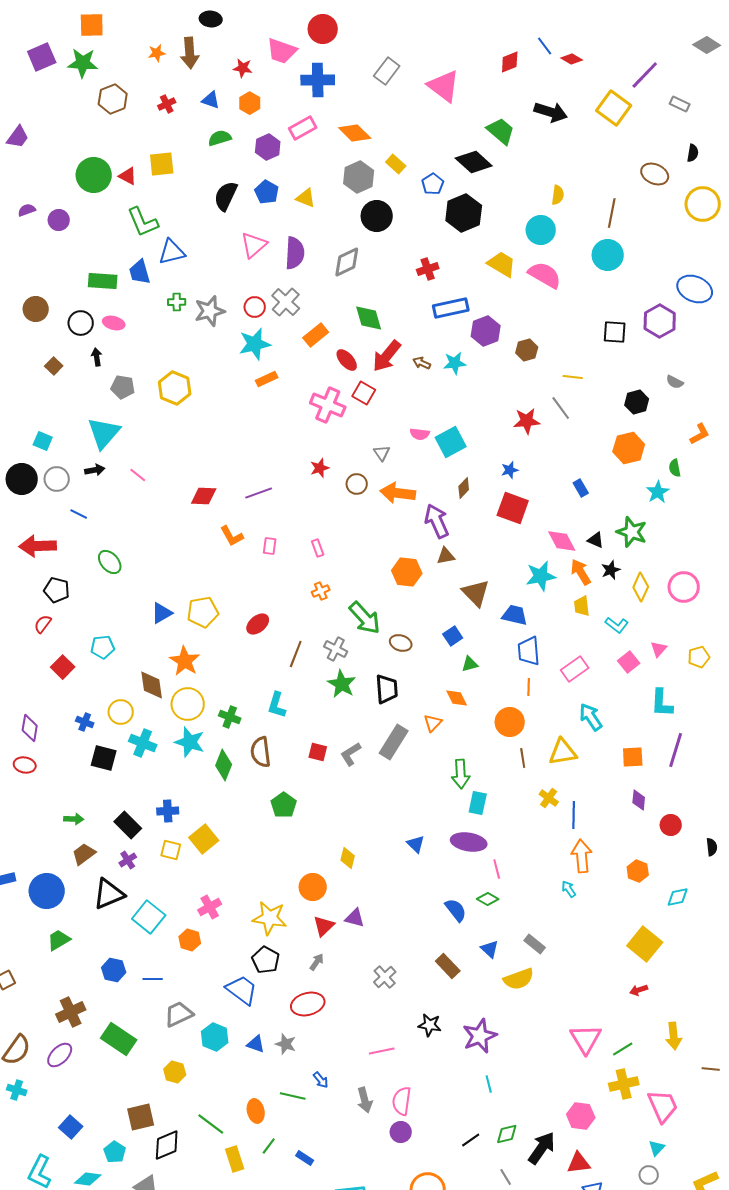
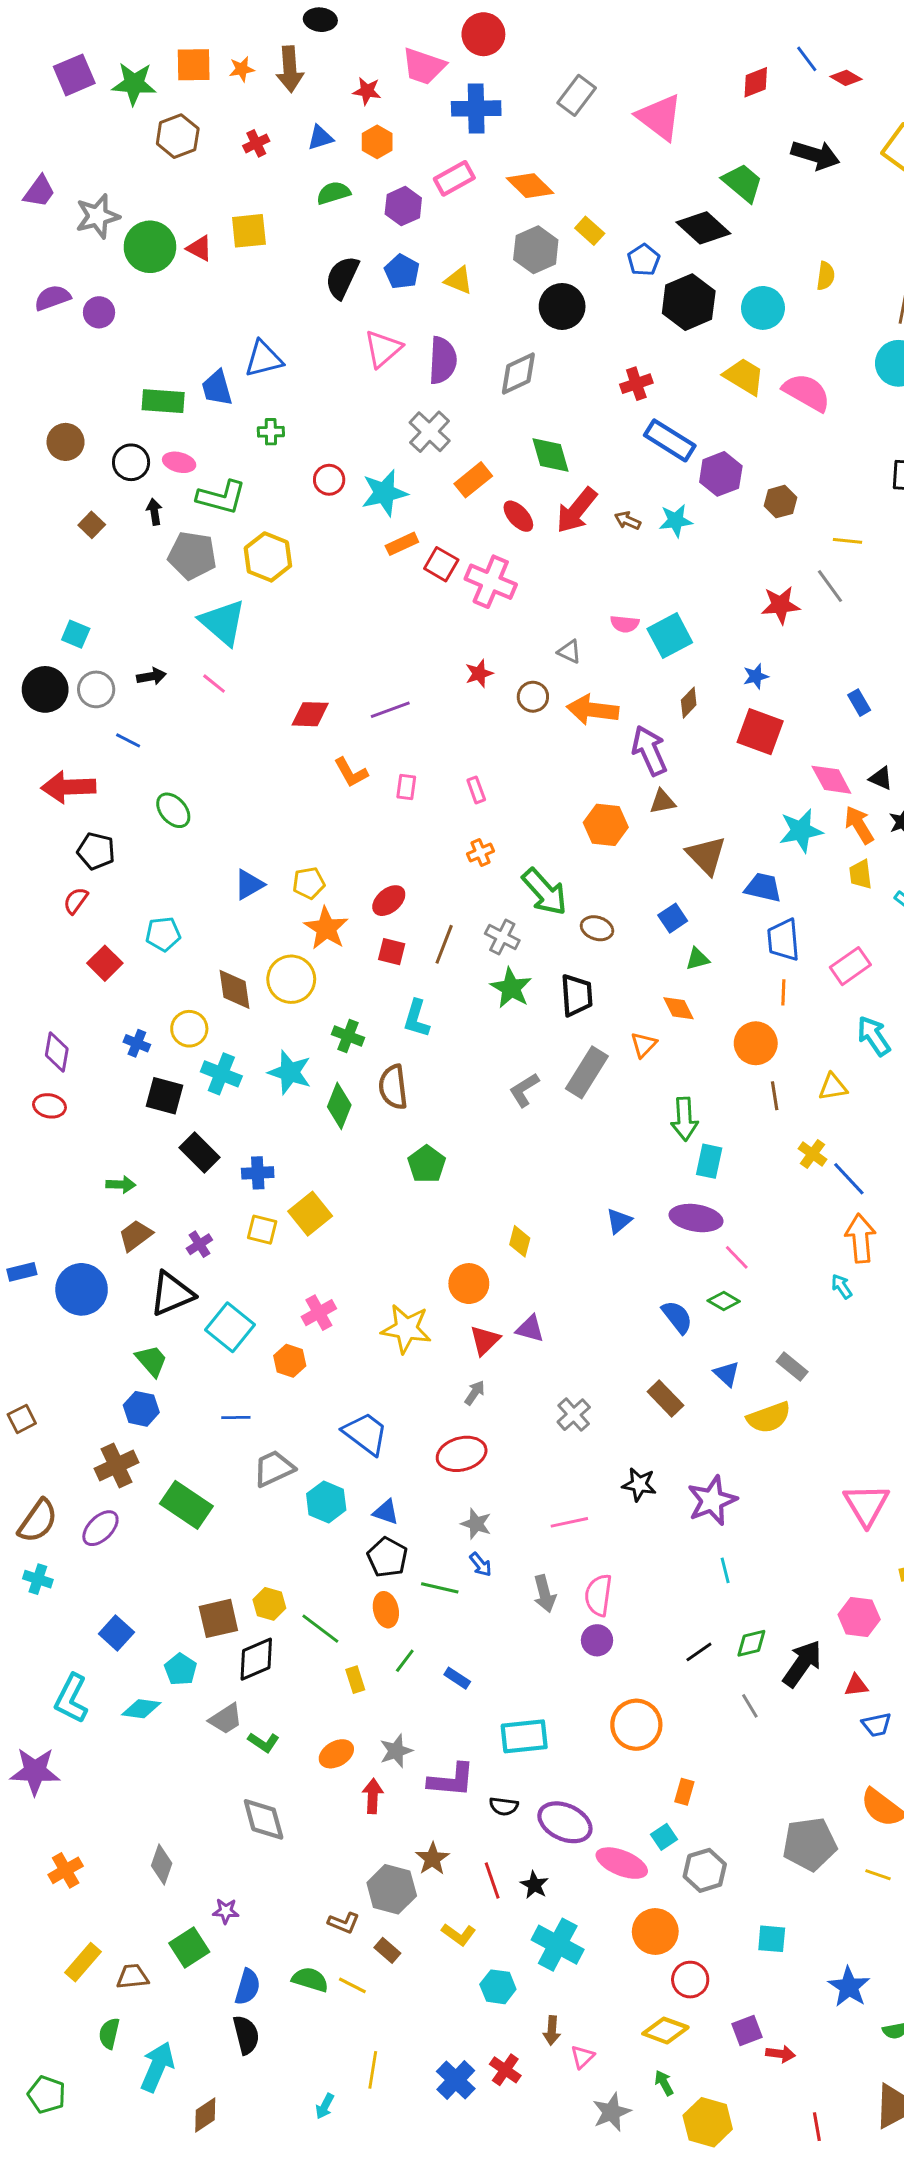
orange square: (92, 25) -> (194, 65), moved
blue triangle: (211, 100) -> (320, 138), turned -36
purple semicircle: (27, 210) -> (52, 298), size x1.4
green L-shape: (143, 222) -> (221, 497), moved, turned -52
cyan circle: (541, 230) -> (763, 308), moved
red circle: (255, 307) -> (329, 480), moved
blue rectangle: (451, 308) -> (670, 440), turned 44
gray star: (210, 311) -> (98, 216), moved
gray pentagon: (123, 387) -> (192, 555), size x1.4
red square: (364, 393) -> (441, 564), moved
cyan triangle: (104, 433) -> (223, 622), moved, turned -30
gray triangle: (382, 453) -> (569, 652), turned -30
yellow pentagon: (203, 612) -> (309, 883), size x0.7
orange star: (185, 661) -> (326, 928), moved
yellow circle: (188, 704) -> (291, 979), moved
red square: (318, 752) -> (392, 952), moved
yellow triangle: (563, 752) -> (833, 1087), size x0.7
blue line: (574, 815) -> (849, 1179), turned -44
black rectangle: (128, 825) -> (199, 1152), moved
blue triangle: (416, 844) -> (619, 1221), turned 36
pink line: (497, 869) -> (737, 1257), turned -30
green trapezoid: (59, 940) -> (151, 1361), moved, turned 80
black pentagon: (266, 960) -> (387, 1557), moved
blue hexagon: (114, 970) -> (141, 1409), moved
gray star: (286, 1044) -> (476, 1524), moved
yellow hexagon: (175, 1072) -> (269, 1604), moved
yellow rectangle: (235, 1159) -> (355, 1680), size x0.7
red triangle: (579, 1163) -> (856, 1685), size x0.7

